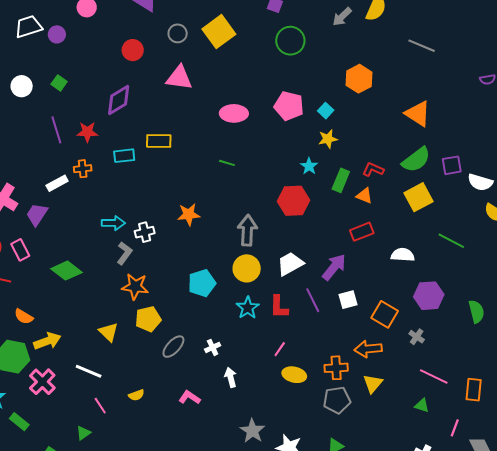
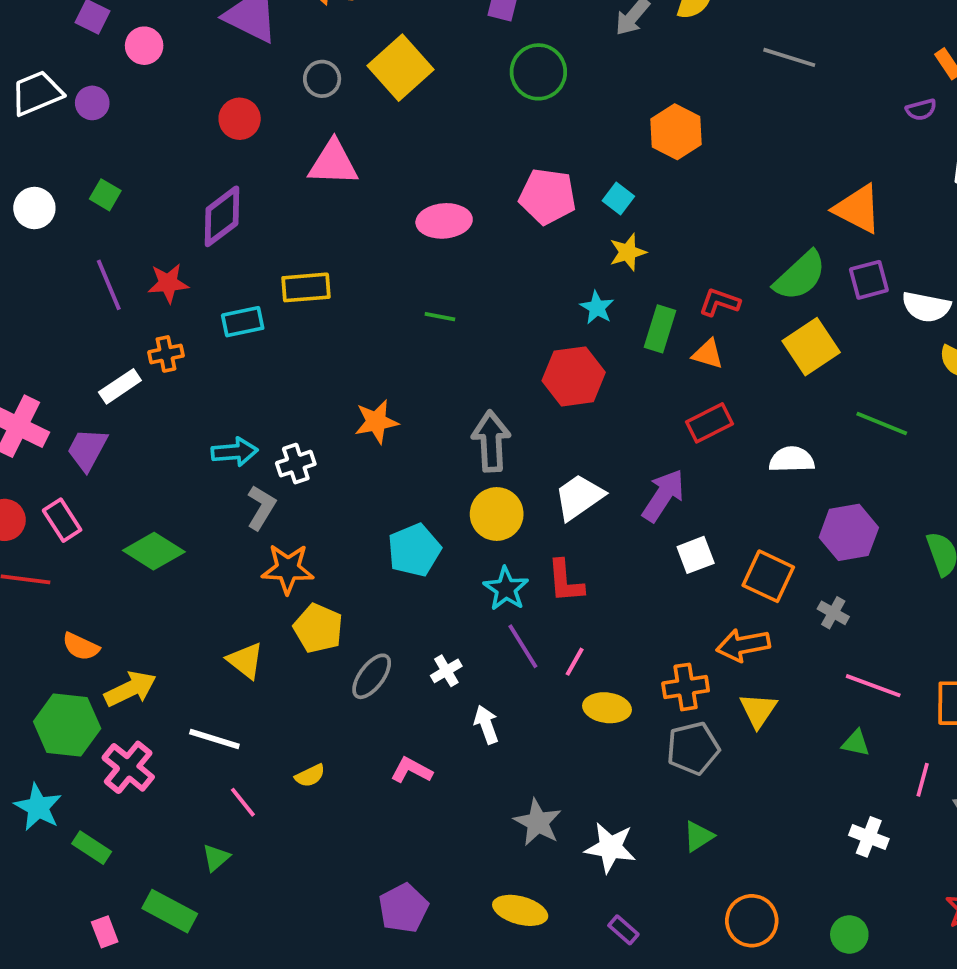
orange triangle: (418, 114) -> (858, 209), moved
purple line: (313, 300) -> (523, 646), moved
yellow pentagon: (148, 319) -> (318, 628), turned -30

